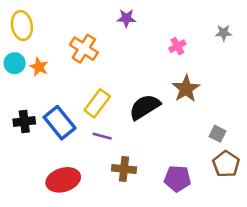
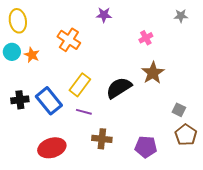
gray star: (224, 33) -> (181, 16), moved

